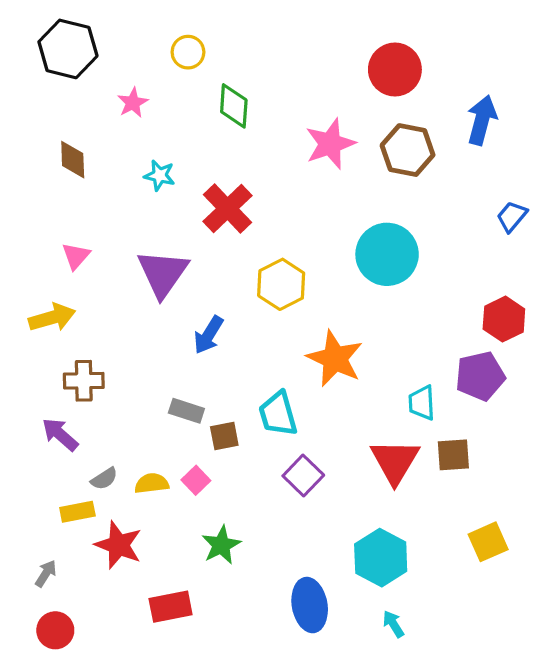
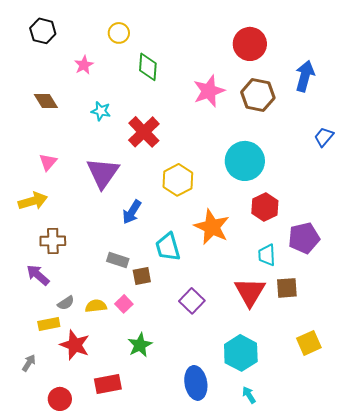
black hexagon: (68, 49) -> (43, 31), size x0.7
brown diamond: (73, 160) -> (46, 101), turned -30
red hexagon: (504, 319) -> (265, 207), moved
cyan trapezoid: (278, 414) -> (168, 247), moved
red circle: (55, 630) -> (60, 399), moved

